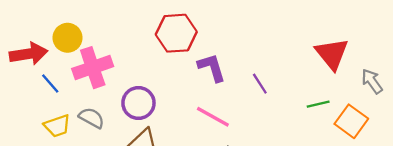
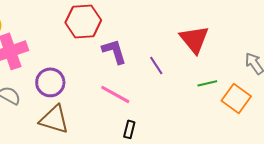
red triangle: (332, 54) -> (194, 39), moved

